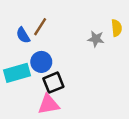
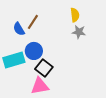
yellow semicircle: (117, 28) -> (75, 15), moved
black square: (53, 83) -> (44, 68), turned -30

